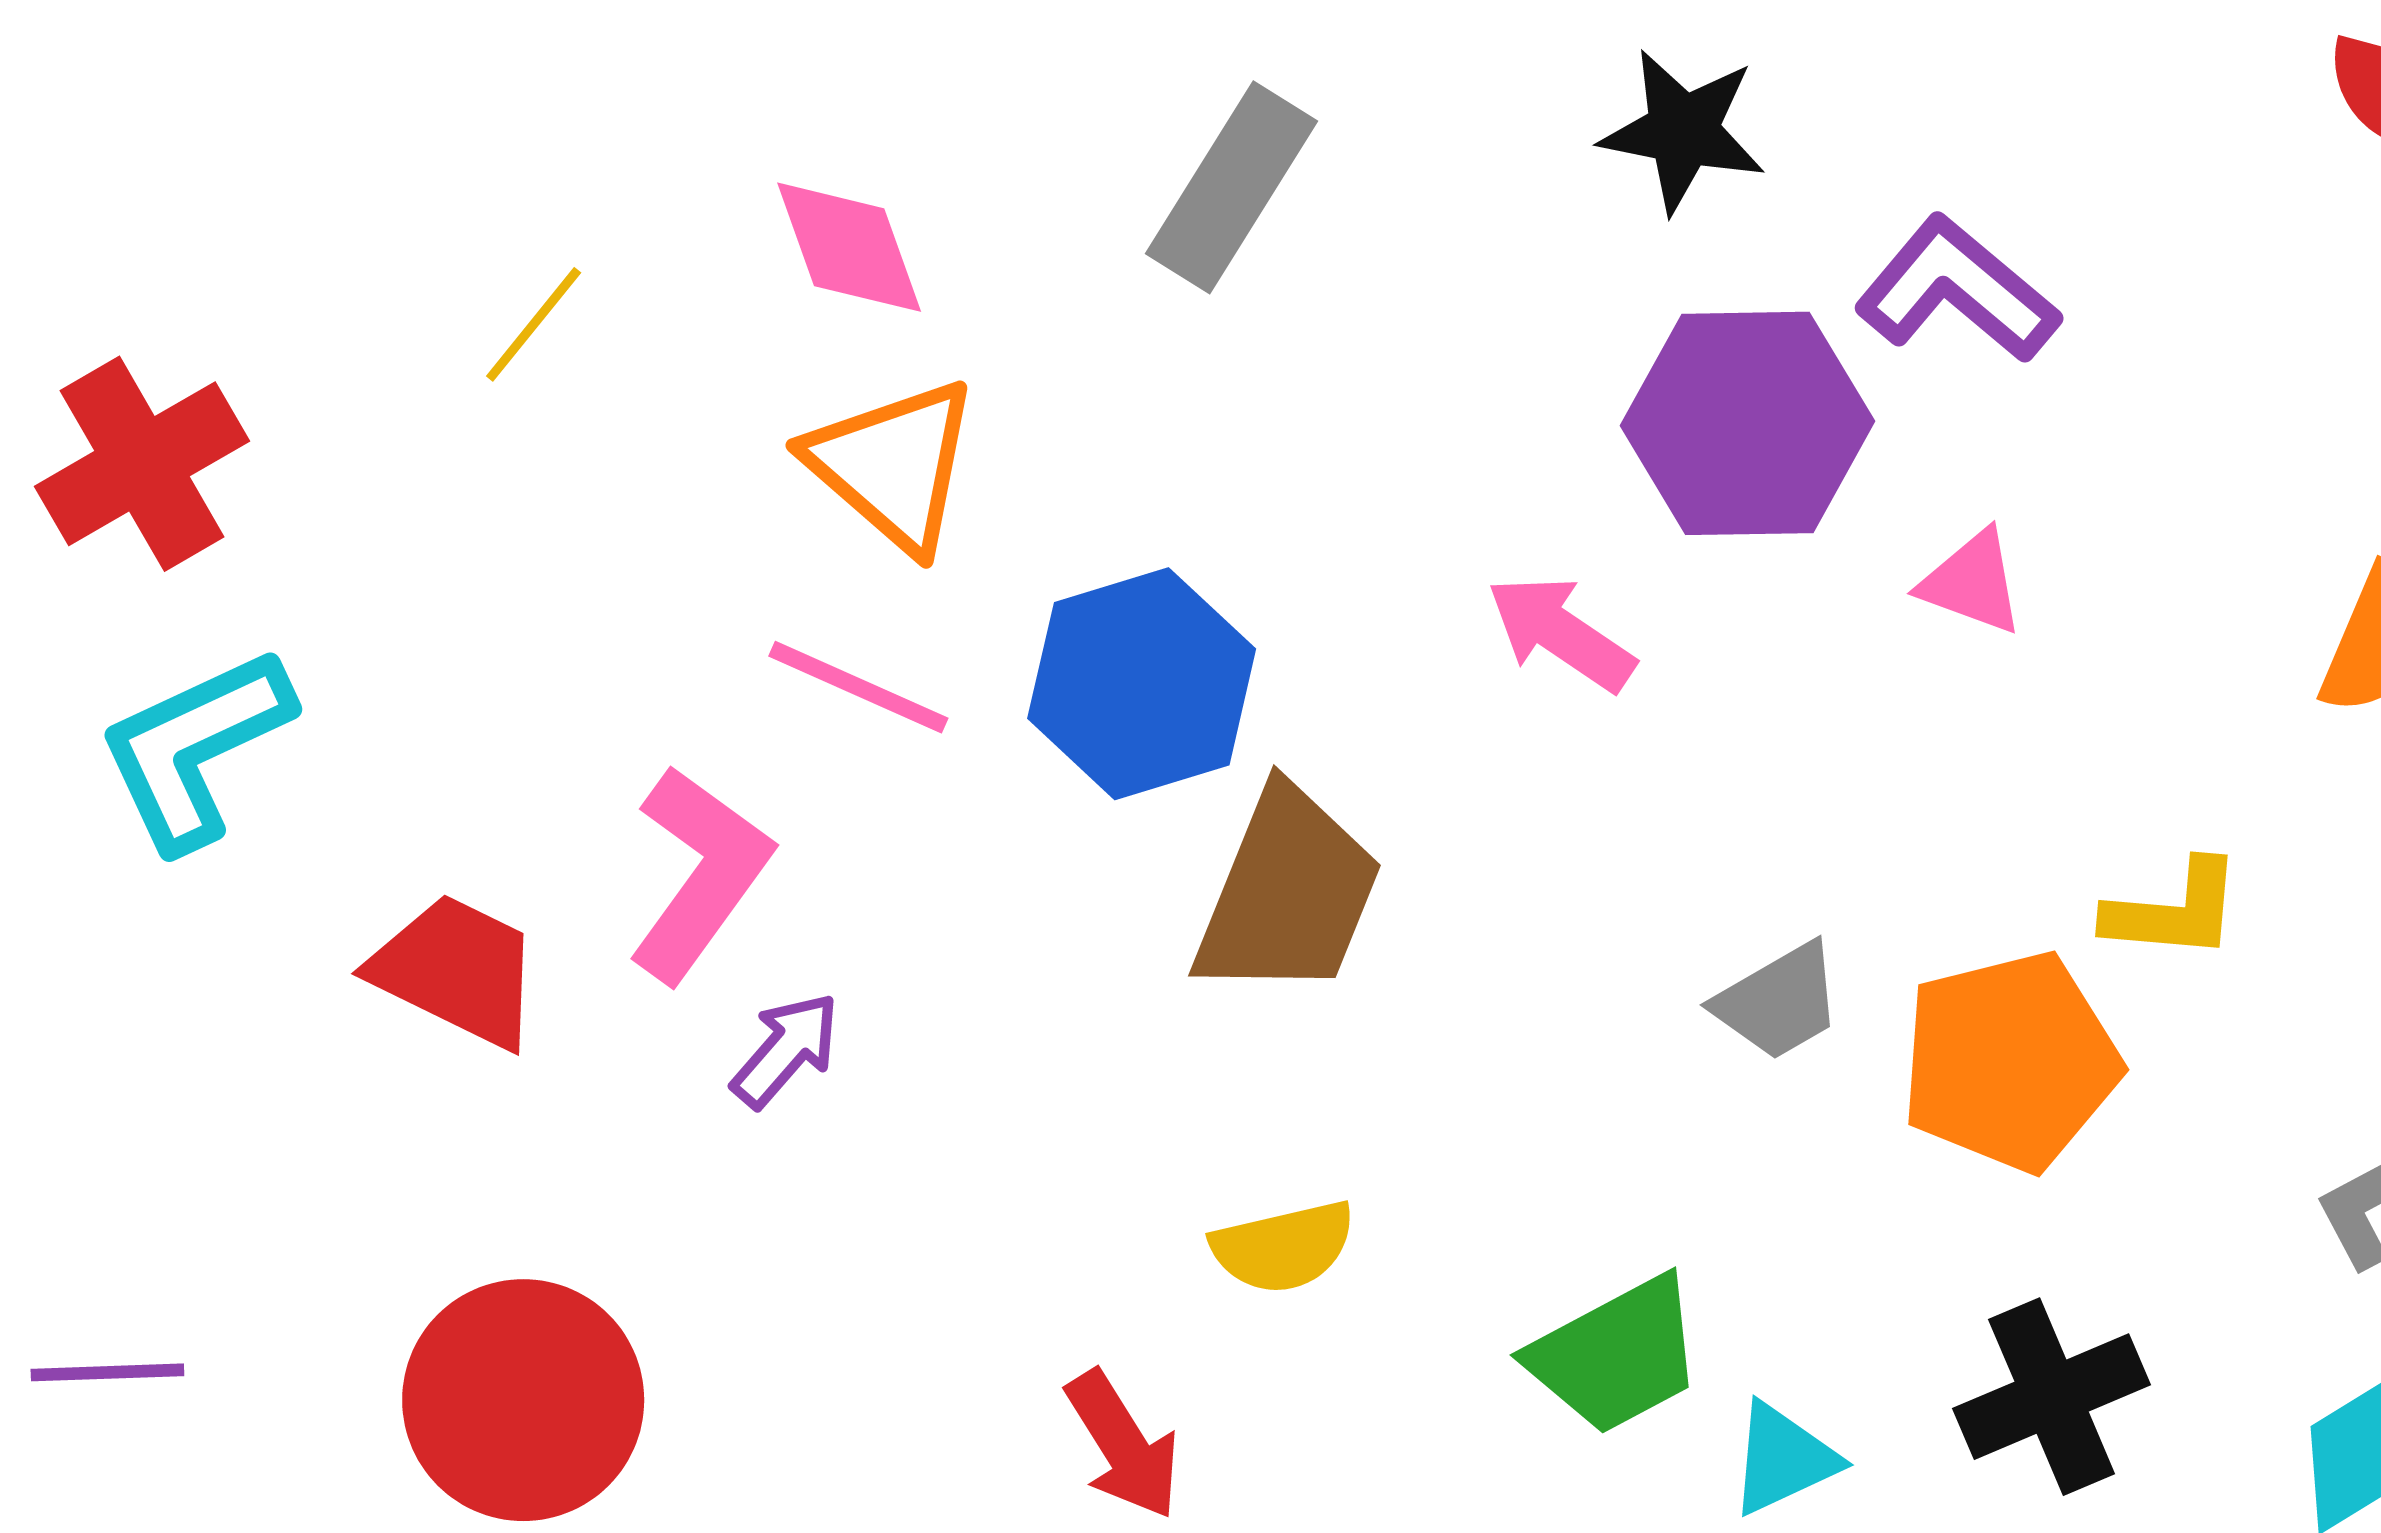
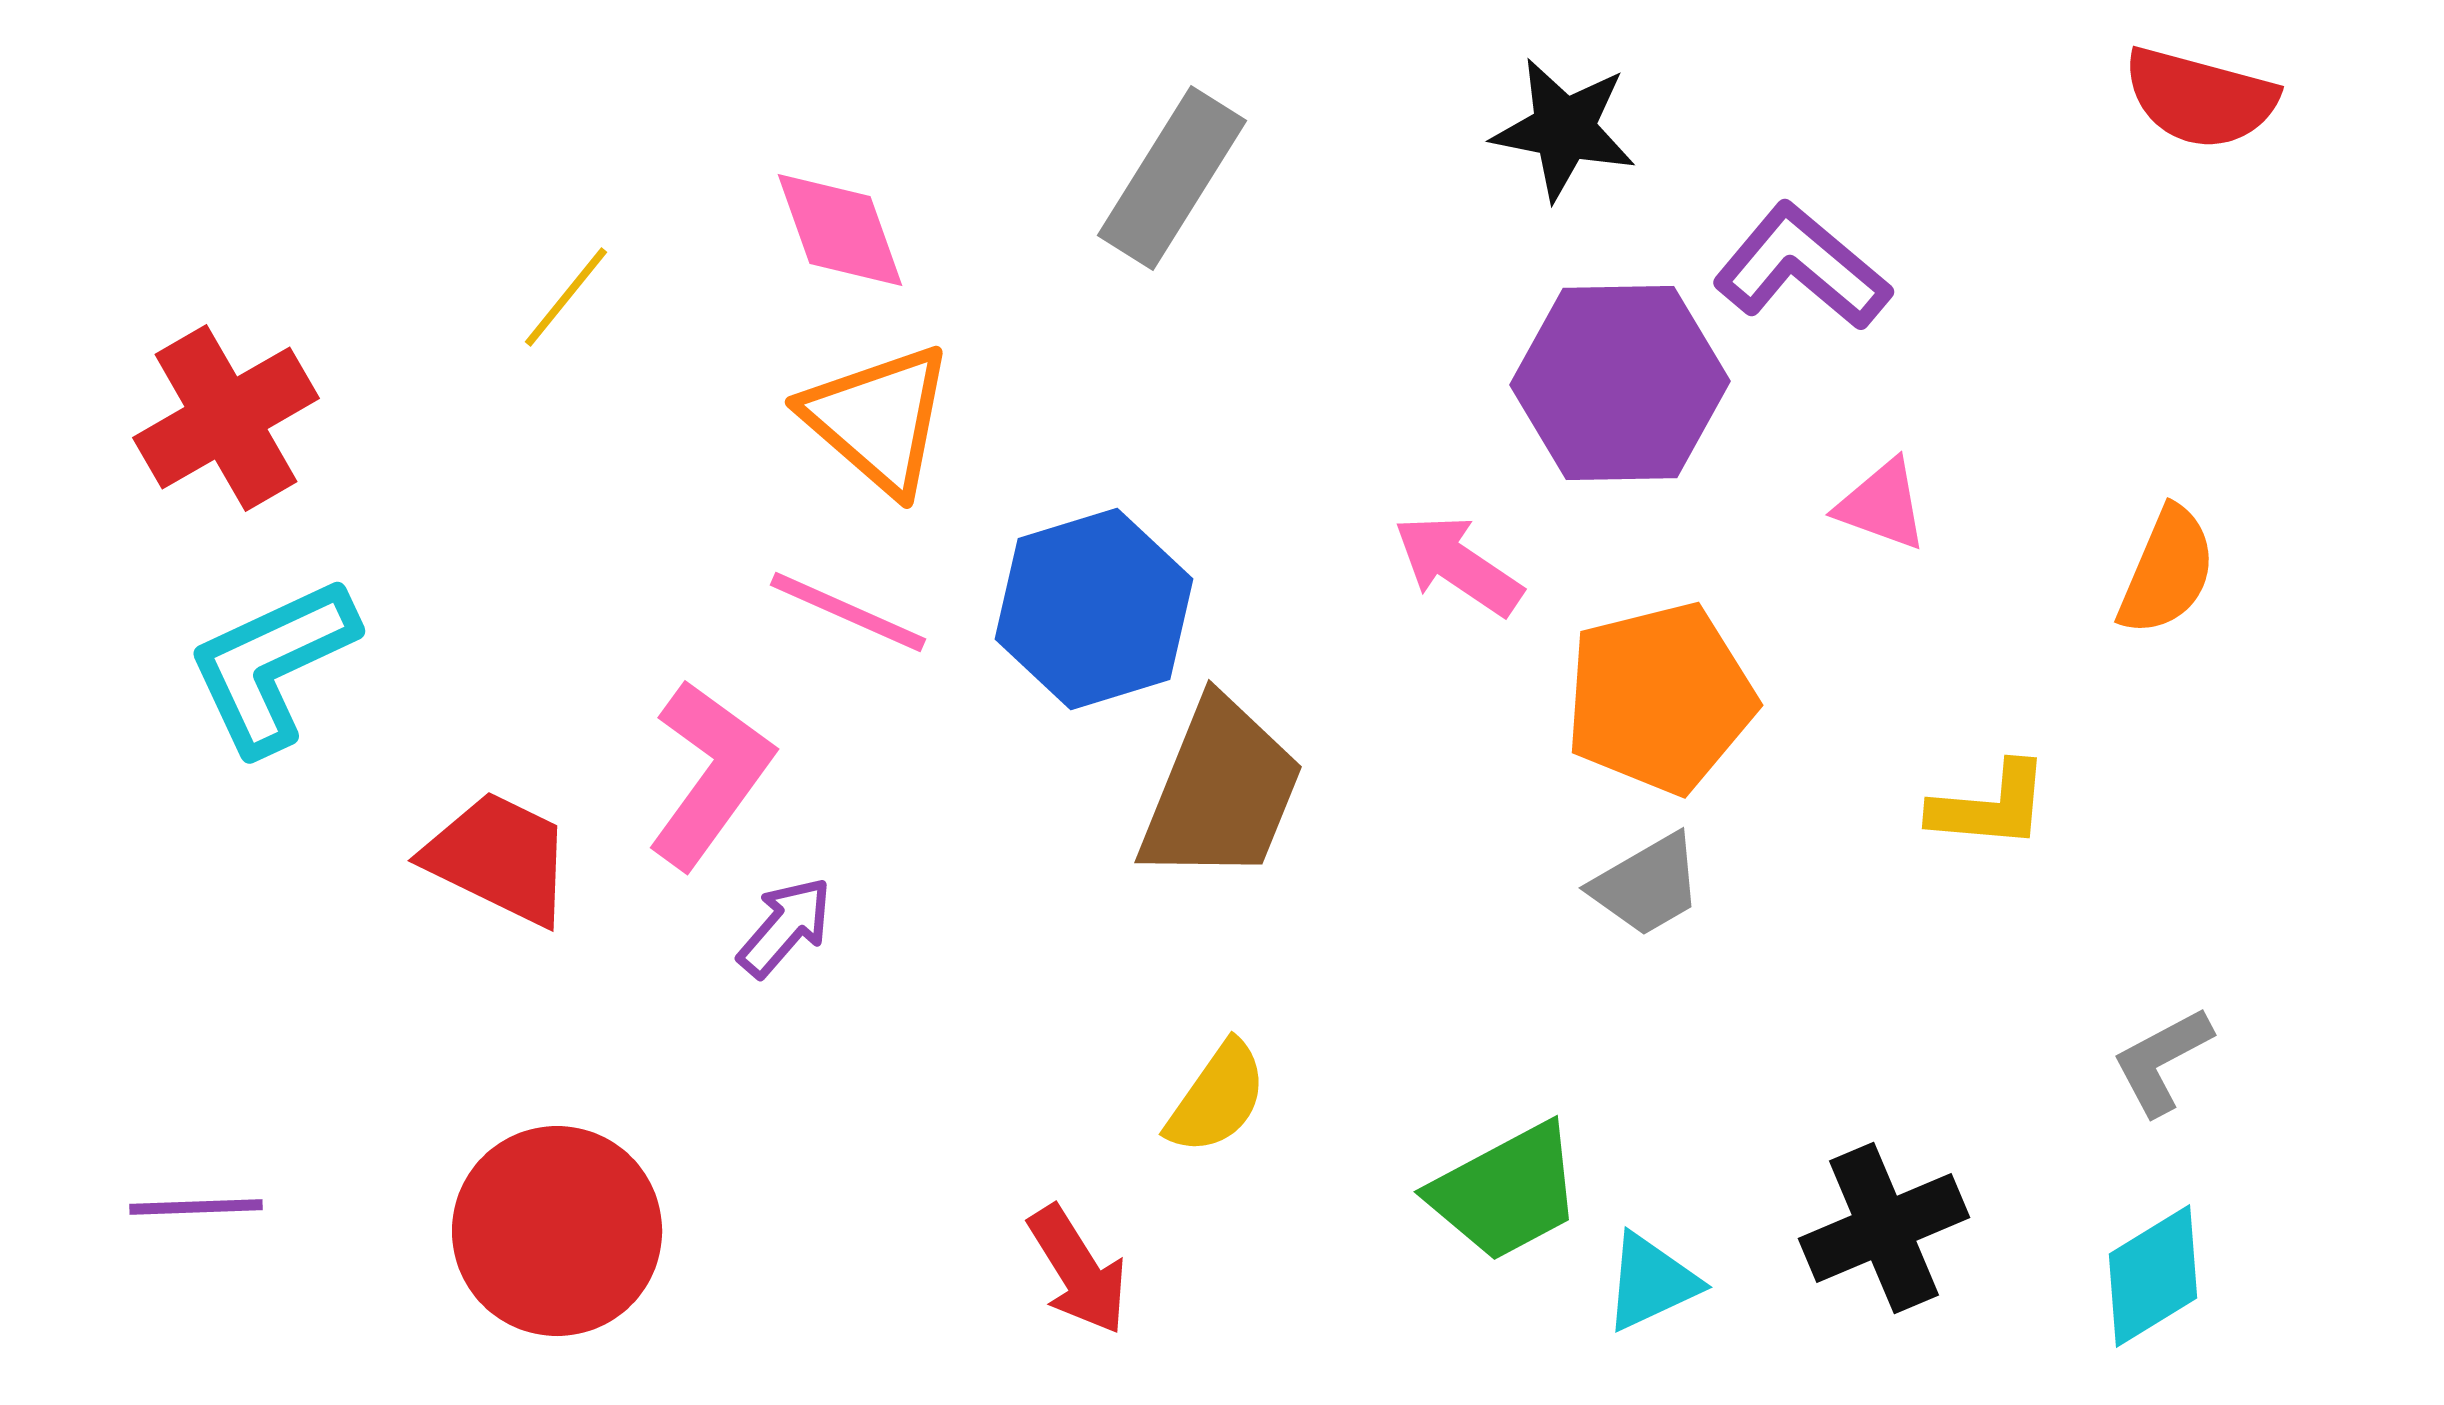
pink triangle: (1972, 582) -> (1882, 505), moved
orange pentagon: (2010, 1061) -> (1660, 698), moved
yellow semicircle: (1283, 1247) -> (1217, 1098), turned -42

